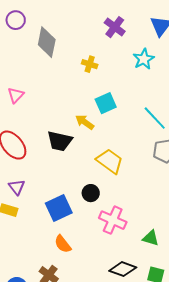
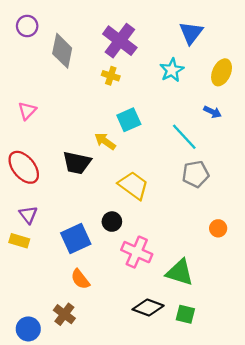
purple cross: (115, 27) -> (120, 41), moved, size x1.4
green triangle: (151, 238) -> (180, 272), size x1.5

